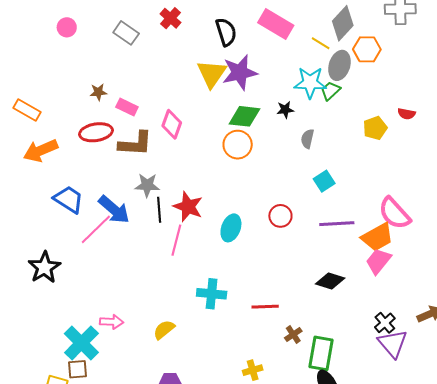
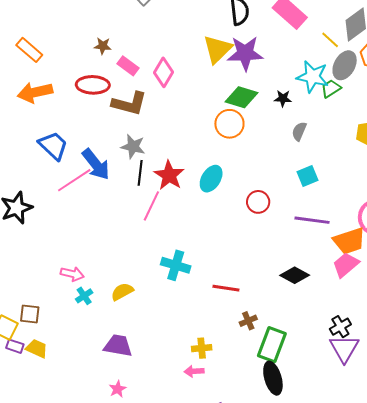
pink diamond: (172, 124) -> (163, 72), moved
cyan ellipse: (231, 228) -> (211, 179), moved
cyan cross: (81, 343) -> (84, 296), moved, size x0.5

